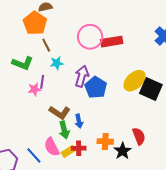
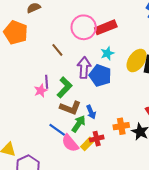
orange pentagon: (35, 23) -> (16, 32), moved
brown line: (46, 45) -> (57, 50), moved
green L-shape: (23, 63) -> (65, 87), moved, turned -55
cyan star: (57, 63) -> (107, 53), moved
green arrow: (64, 130) -> (79, 124), turned -120
blue line: (34, 155) -> (57, 130), moved

